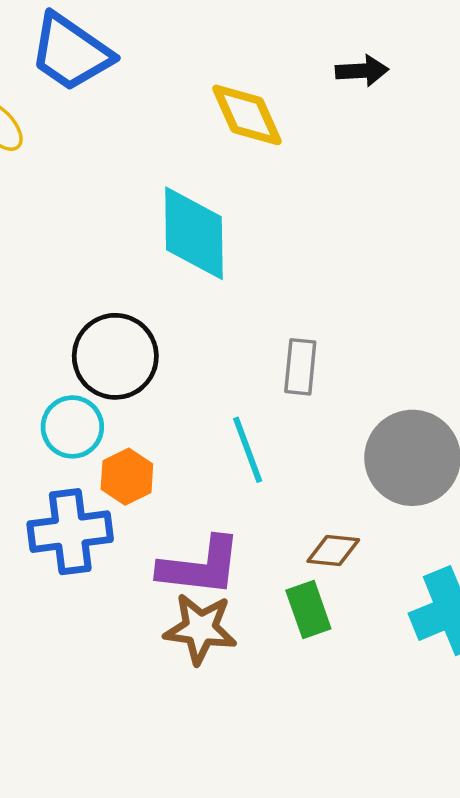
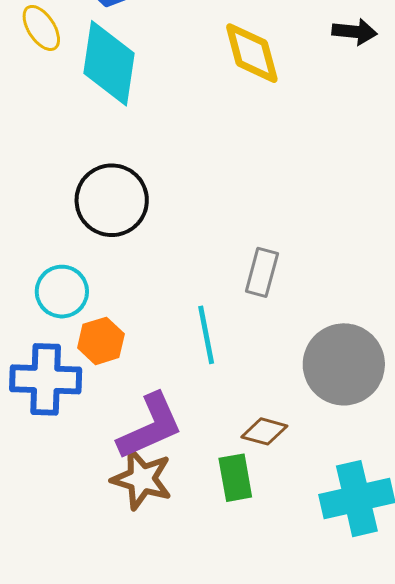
cyan diamond: (194, 233) -> (109, 63), moved
black circle: (115, 356) -> (112, 200), moved
purple L-shape: (200, 566) -> (150, 427), turned -40

